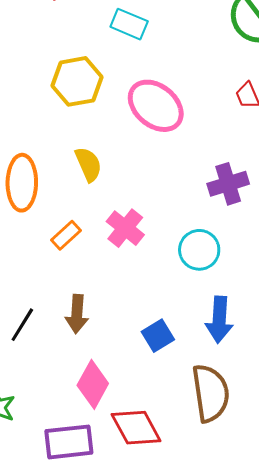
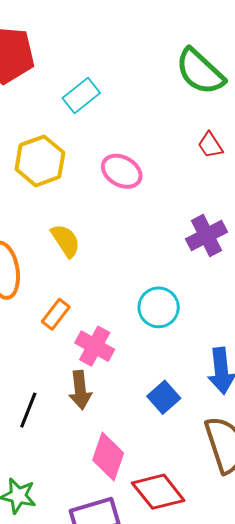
cyan rectangle: (129, 24) -> (81, 95), turned -51
pink ellipse: (156, 106) -> (122, 171), size x0.7
pink cross: (125, 228) -> (95, 346), moved
cyan circle: (199, 250) -> (159, 307), moved

